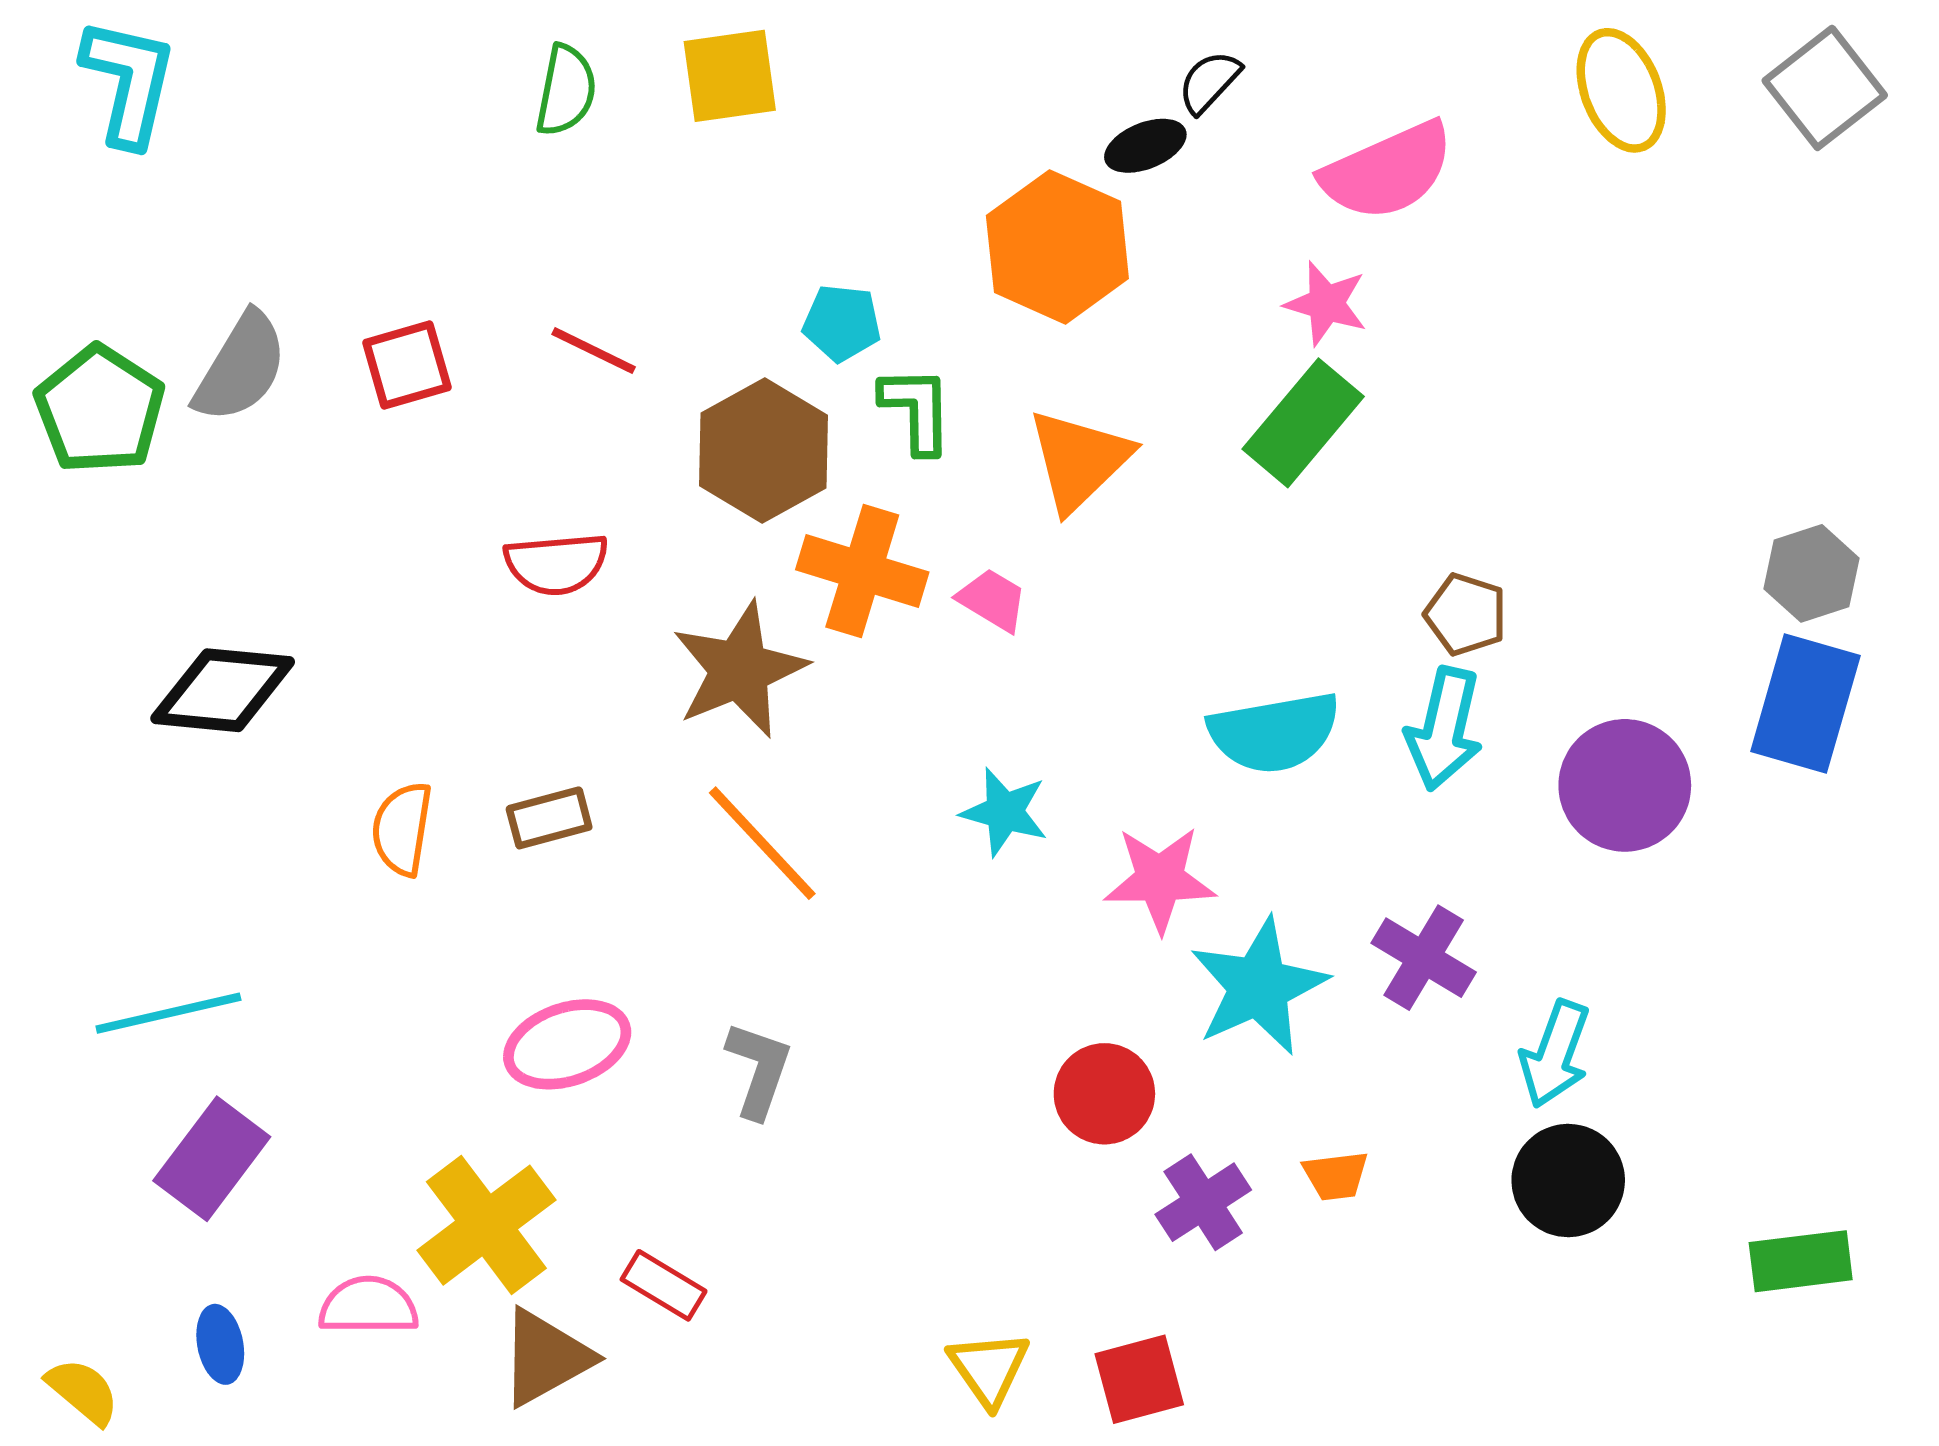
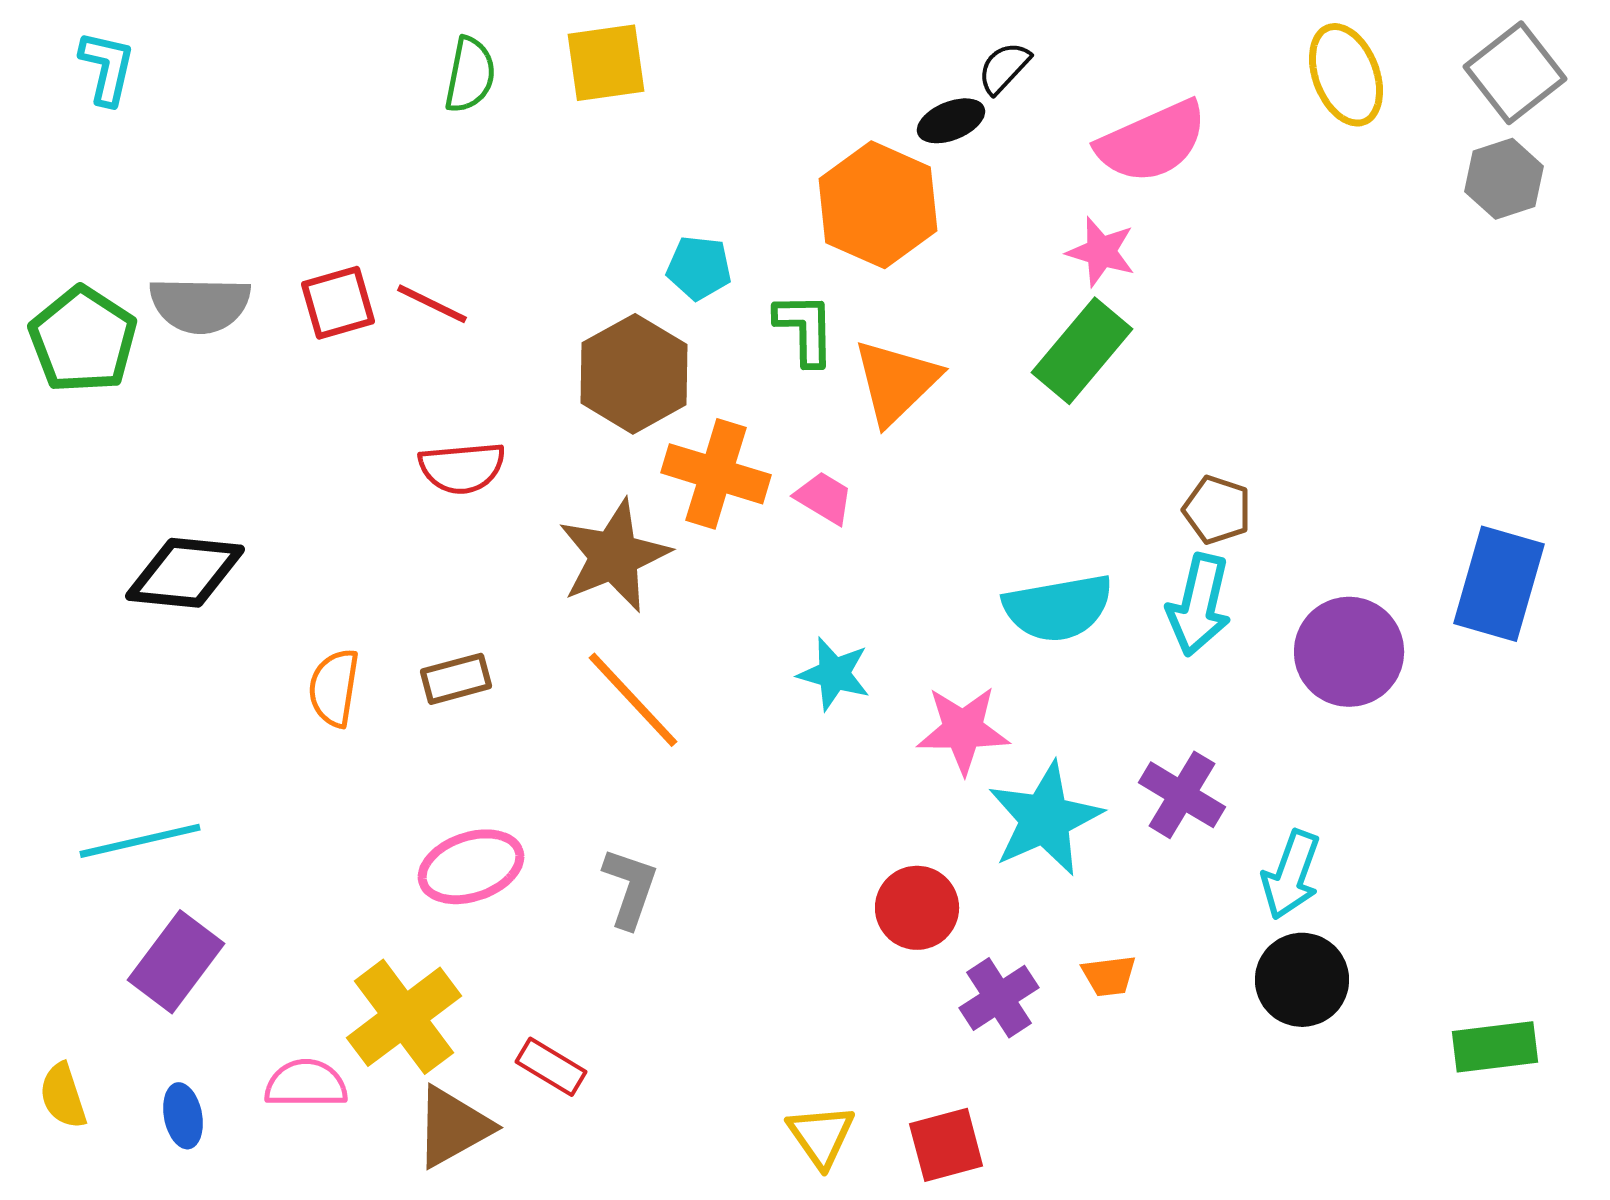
cyan L-shape: (129, 82) -> (107, 68), size x0.7
red line: (594, 351) -> (432, 304), moved
gray semicircle: (241, 367) -> (200, 305), turned 60
green L-shape: (916, 410) -> (805, 329), moved
gray hexagon: (1812, 573) -> (1504, 179), moved
yellow semicircle: (83, 1391) -> (63, 1096), moved, turned -148

